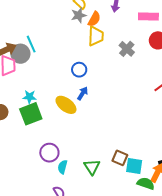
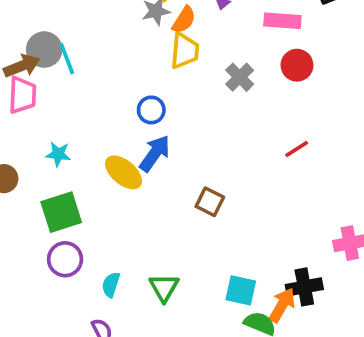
gray circle: (20, 54) -> (44, 50), moved
blue arrow: (83, 93) -> (155, 153), size x1.5
green square: (31, 114) -> (61, 212), moved
purple circle: (49, 153) -> (65, 259), moved
brown square: (120, 158) -> (210, 202), moved

